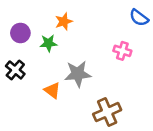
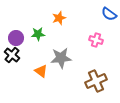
orange star: (64, 22) -> (59, 18), moved
purple circle: (20, 33) -> (16, 38), moved
brown cross: (107, 112) -> (96, 81), moved

